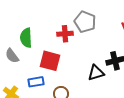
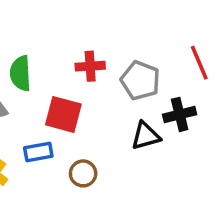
gray pentagon: (85, 22) -> (140, 80), moved

